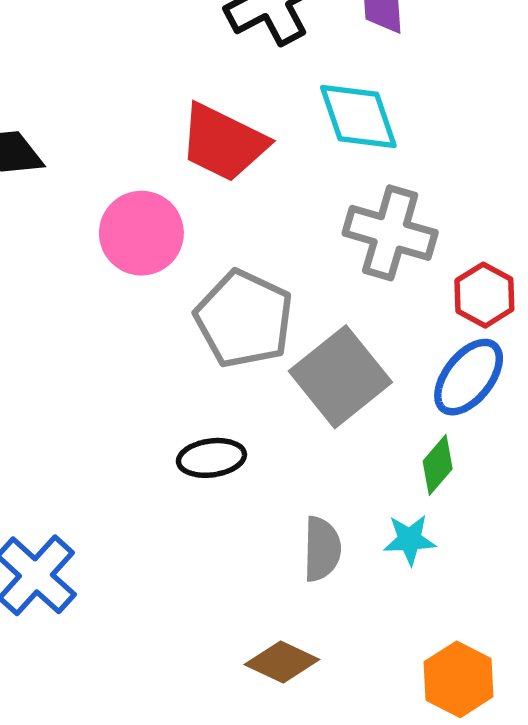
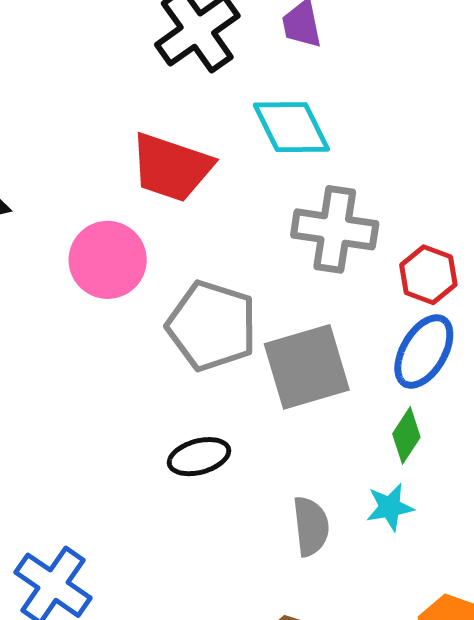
gray square: (340, 377) -> (307, 367), turned 30

